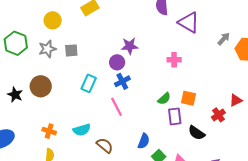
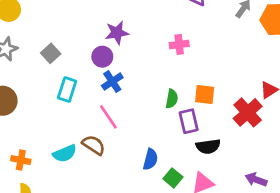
gray square: (71, 50) -> (51, 53), moved, turned -32
green semicircle: (164, 99) -> (172, 99), turned -32
red cross: (218, 115) -> (248, 112), size x1.5
black semicircle: (197, 133) -> (208, 146), moved, turned -36
brown semicircle: (105, 145) -> (94, 145), moved

